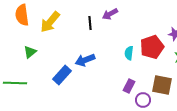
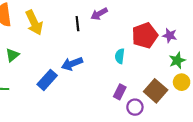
yellow arrow: (50, 22) -> (34, 22), turned -65
red pentagon: (152, 47) -> (145, 35), moved
brown square: (162, 85) -> (156, 91), turned 30

